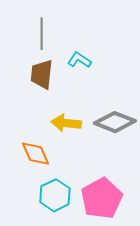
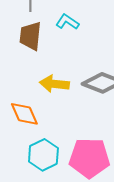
pink pentagon: (102, 198) -> (89, 158), turned 30

